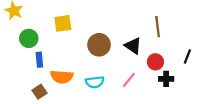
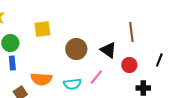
blue rectangle: (39, 60) -> (12, 63), moved
black cross: (166, 79) -> (143, 88), moved
pink line: (129, 80) -> (96, 77), moved

